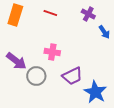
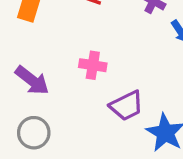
gray circle: (36, 76) -> (34, 133), moved

